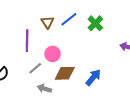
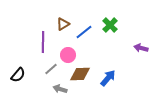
blue line: (69, 19) -> (84, 32), moved
brown triangle: (47, 22) -> (63, 24), turned 32

